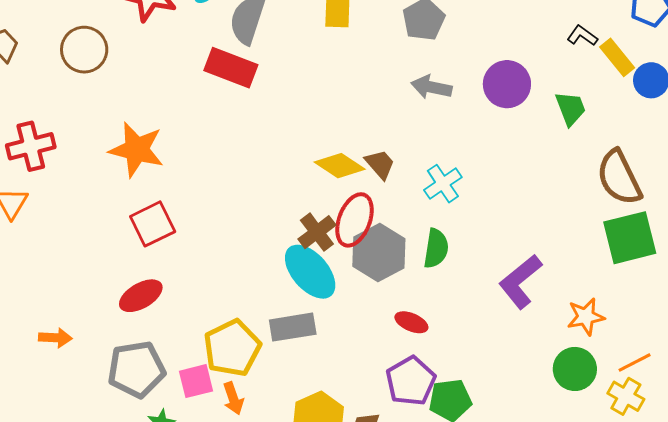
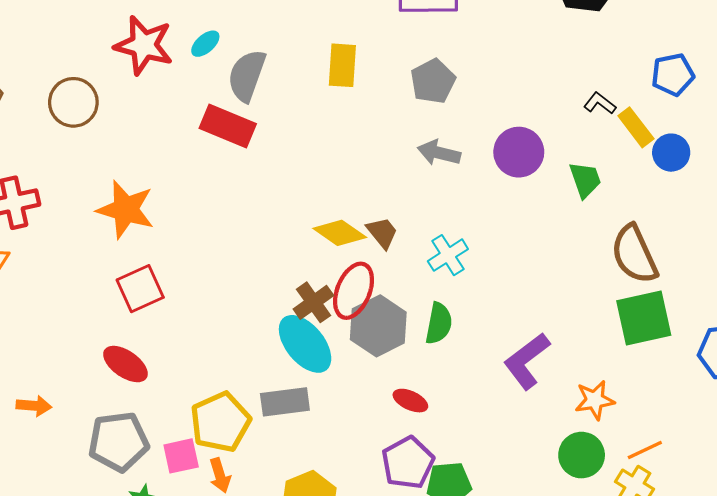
red ellipse: (141, 296) -> (125, 364), turned 63

